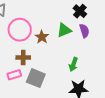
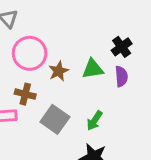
gray square: (36, 78) -> (55, 119), moved

